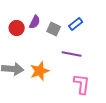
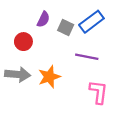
blue rectangle: (76, 24) -> (91, 22), size x1.5
red circle: (17, 28) -> (23, 42), moved

